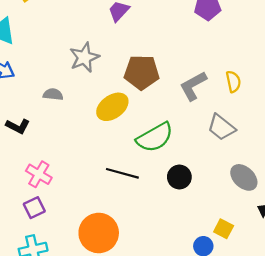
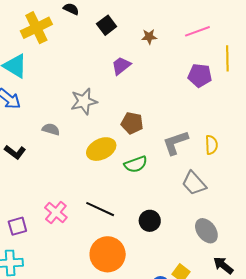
brown pentagon: (142, 72) -> (132, 123), size x0.7
green semicircle: (155, 137) -> (136, 164), moved, size x0.7
pink cross: (39, 174) -> (56, 212), moved
orange circle: (99, 233) -> (108, 254), moved

